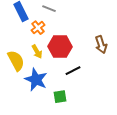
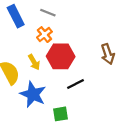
orange cross: (38, 28) -> (44, 35), moved

